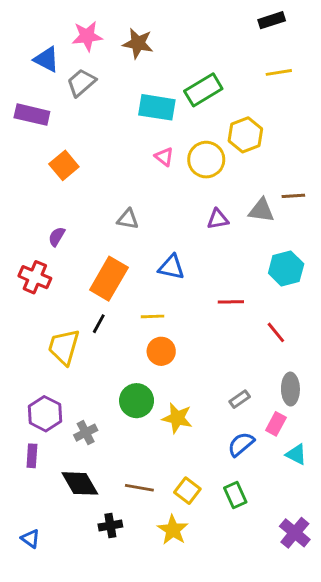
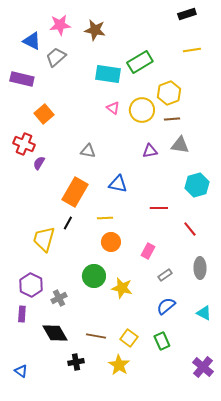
brown line: (293, 196) -> (172, 119), moved
red cross: (35, 277) -> (24, 144), moved
pink rectangle: (276, 424) -> (148, 251), moved

